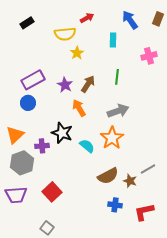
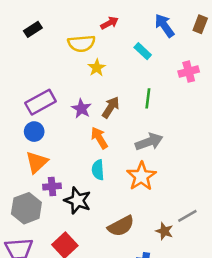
cyan rectangle: (113, 40) -> (143, 51), turned -48
black star: (62, 133) -> (78, 201), moved
orange triangle: (15, 135) -> (37, 162), moved
cyan semicircle: (87, 146) -> (98, 170), moved, turned -133
brown semicircle: (108, 176) -> (121, 226), moved

